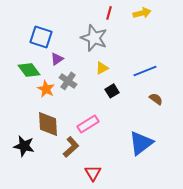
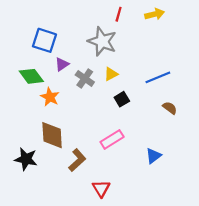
gray cross: (68, 81) -> (85, 78), moved
pink rectangle: (88, 124) -> (112, 139), moved
blue triangle: (141, 143) -> (153, 156), size x0.6

